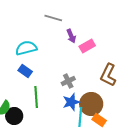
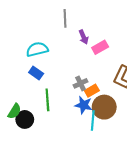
gray line: (53, 18) -> (65, 18), turned 72
blue star: (71, 102) -> (84, 105), turned 30
orange rectangle: (99, 120) -> (92, 91), moved, turned -64

